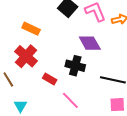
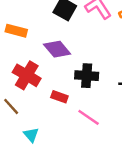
orange rectangle: (31, 29) -> (16, 31), moved
purple diamond: (90, 43) -> (57, 49), moved

